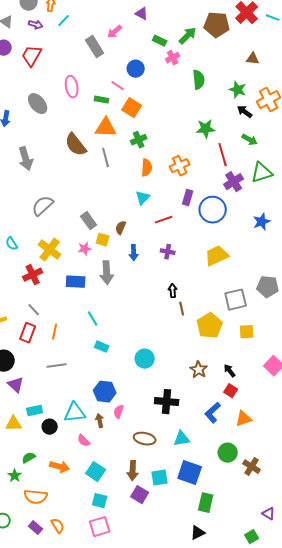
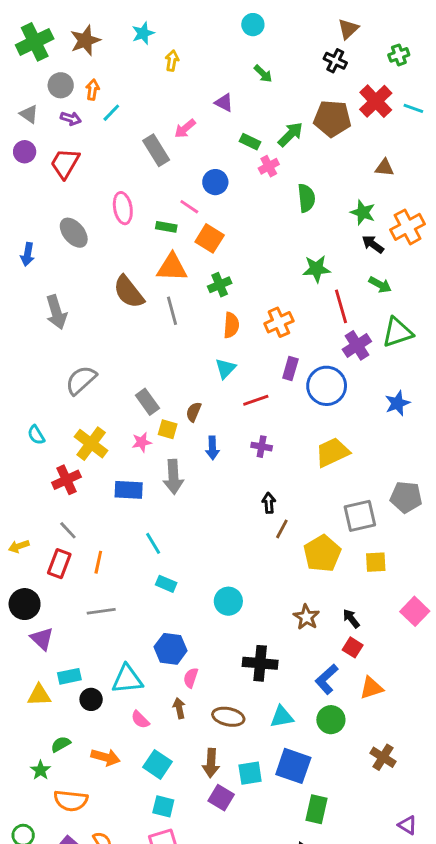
brown line: (182, 309) -> (282, 529), turned 40
brown arrow: (100, 421) -> (179, 708), moved
green circle: (228, 453) -> (331, 720), moved

